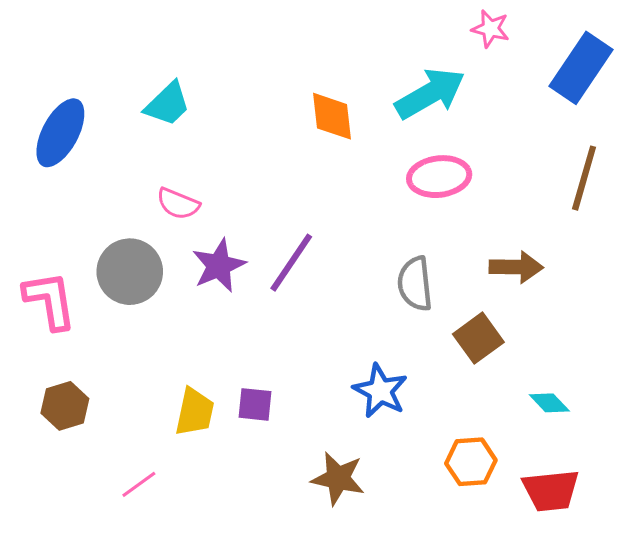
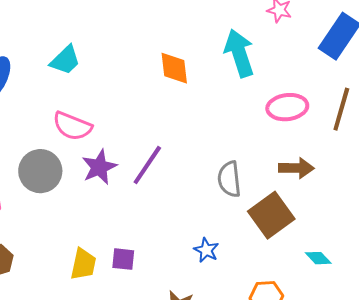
cyan arrow: (430, 94) -> (239, 53), turned -78
pink ellipse: (439, 177) -> (287, 107), moved
pink semicircle: (178, 204) -> (72, 126), size x1.4
brown square: (478, 338) -> (271, 215), size x1.4
blue star: (380, 391) -> (206, 250), size x0.7

